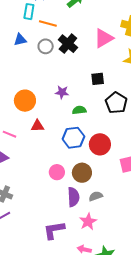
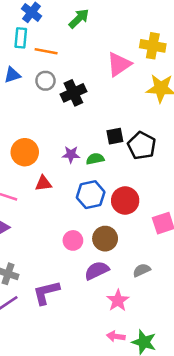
black cross: (68, 44) -> (73, 93), moved, turned 30
black square: (98, 79) -> (115, 136), moved
purple star: (62, 92) -> (71, 154), moved
gray semicircle: (96, 196) -> (142, 270), moved
purple semicircle: (73, 197) -> (97, 271), turned -108
purple L-shape: (54, 230) -> (46, 293), moved

